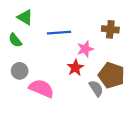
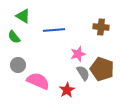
pink star: (85, 49) -> (78, 54), moved
red star: (75, 68) -> (67, 90), moved
gray semicircle: (96, 88) -> (83, 73), moved

